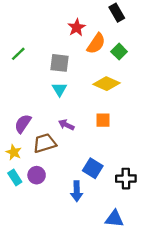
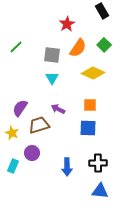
orange semicircle: (96, 44) -> (78, 48), moved
blue square: (93, 168) -> (88, 128), moved, turned -30
cyan rectangle: (15, 177) -> (13, 166), moved, turned 56
black cross: (126, 179) -> (98, 163), moved

